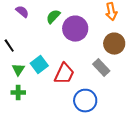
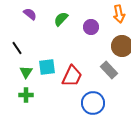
purple circle: (75, 29) -> (91, 27), moved, size x0.6
cyan square: (39, 65) -> (47, 67), turned 30

